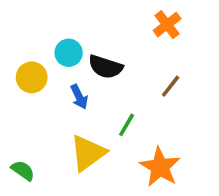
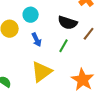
black semicircle: (105, 67) -> (68, 23), moved
green line: (127, 125) -> (64, 46), moved

